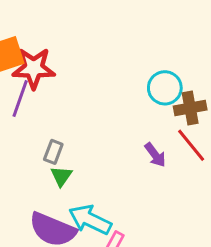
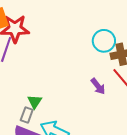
gray rectangle: (53, 152) -> (27, 115), moved

